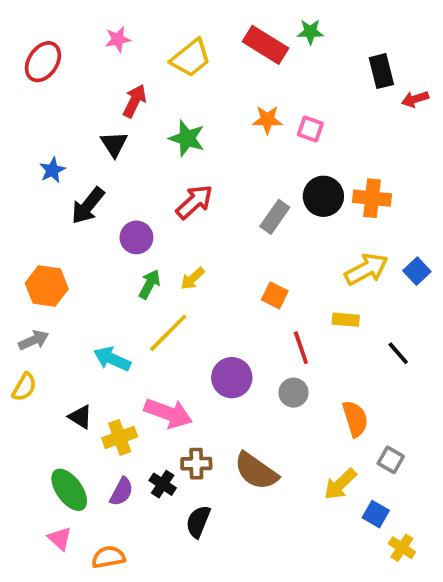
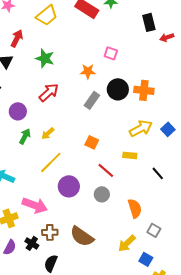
orange star: (267, 120) -> (88, 71), moved
yellow line: (168, 333) -> (51, 162), moved
red line: (301, 348) -> (106, 170), turned -30

